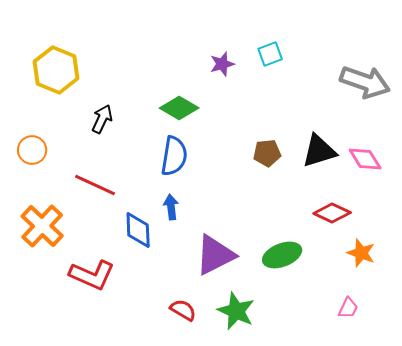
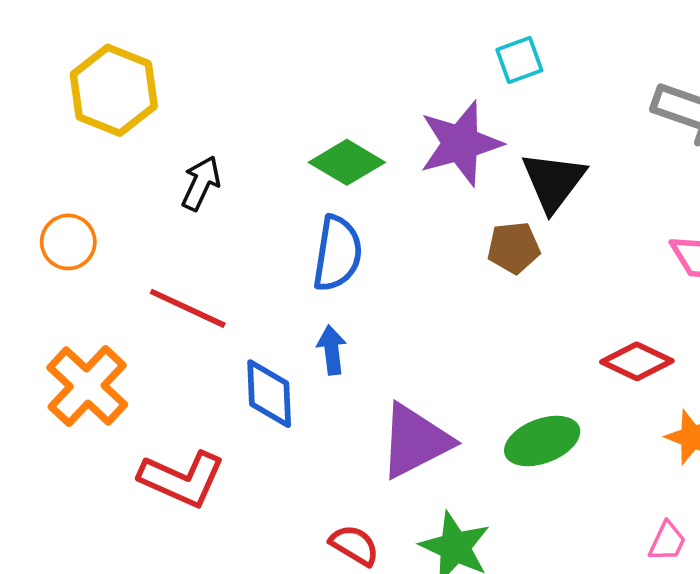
purple star: (222, 64) -> (461, 143), moved, size x1.8
black triangle: (319, 151) -> (553, 181), moved, turned -36

